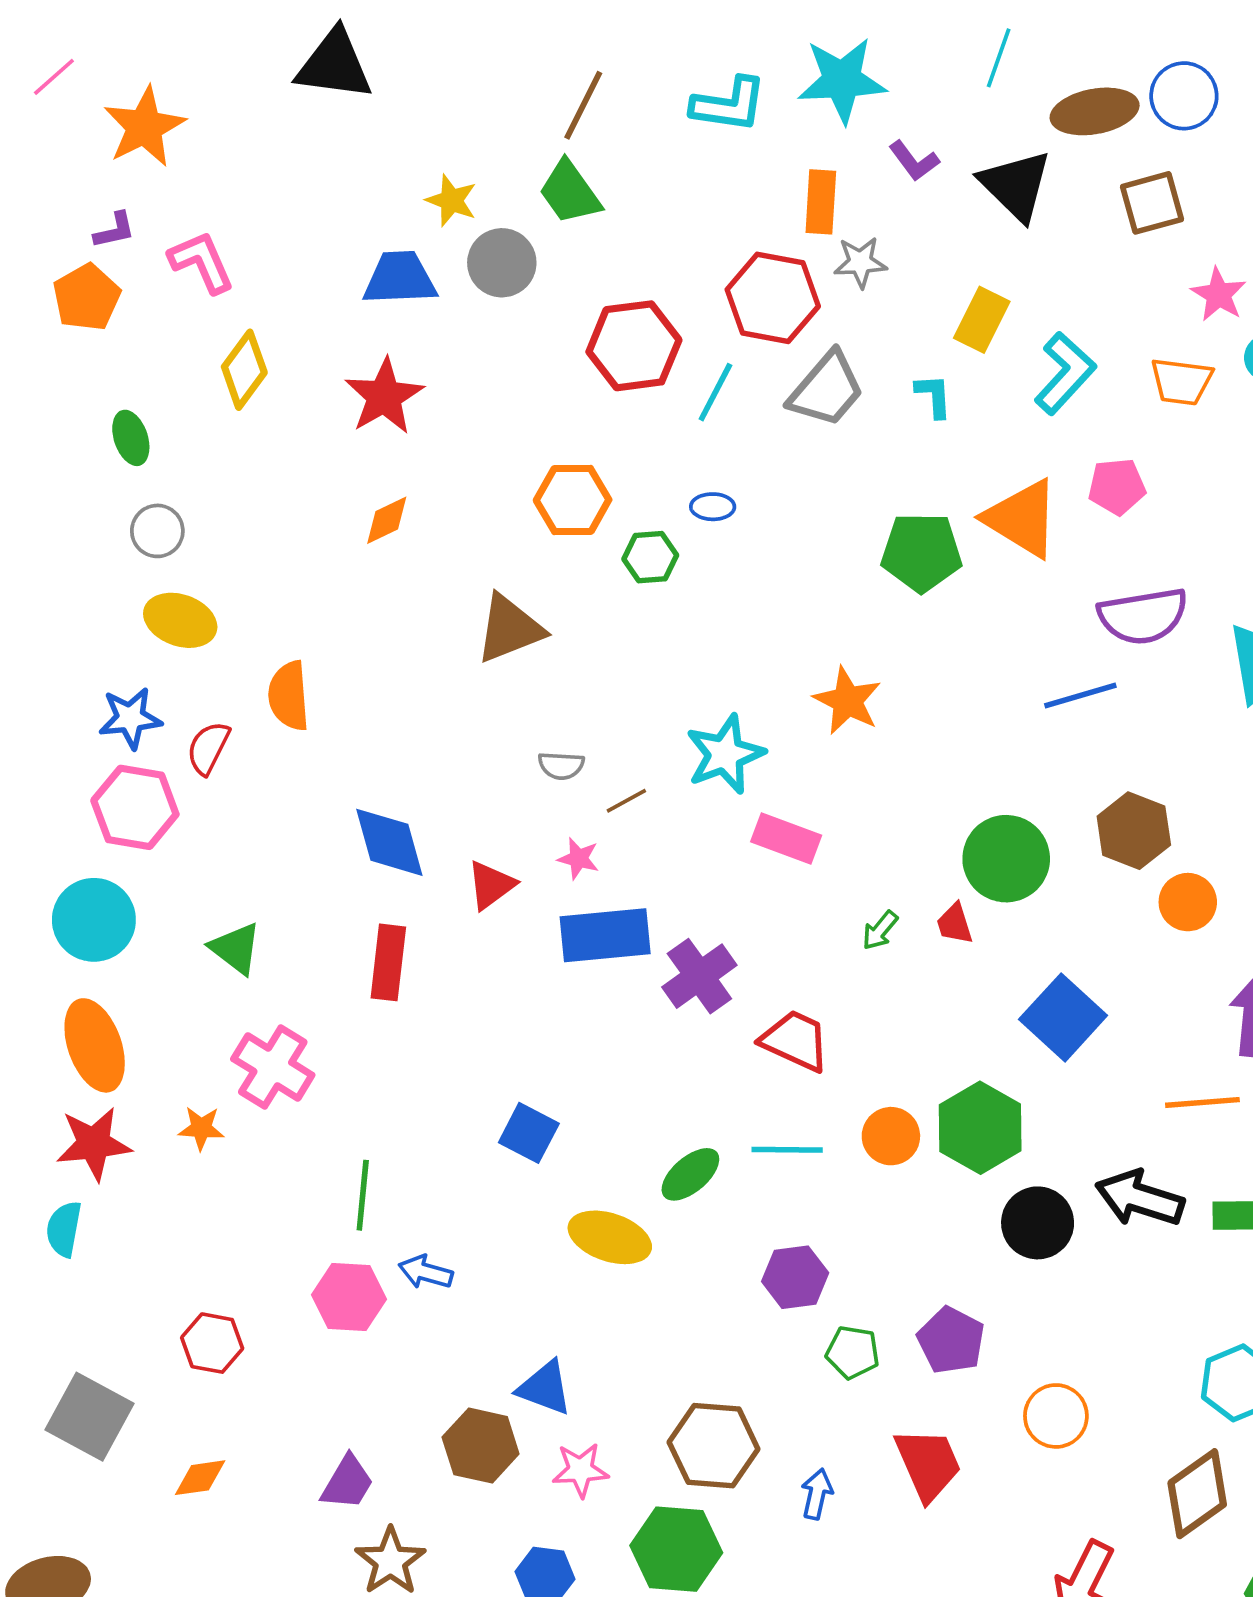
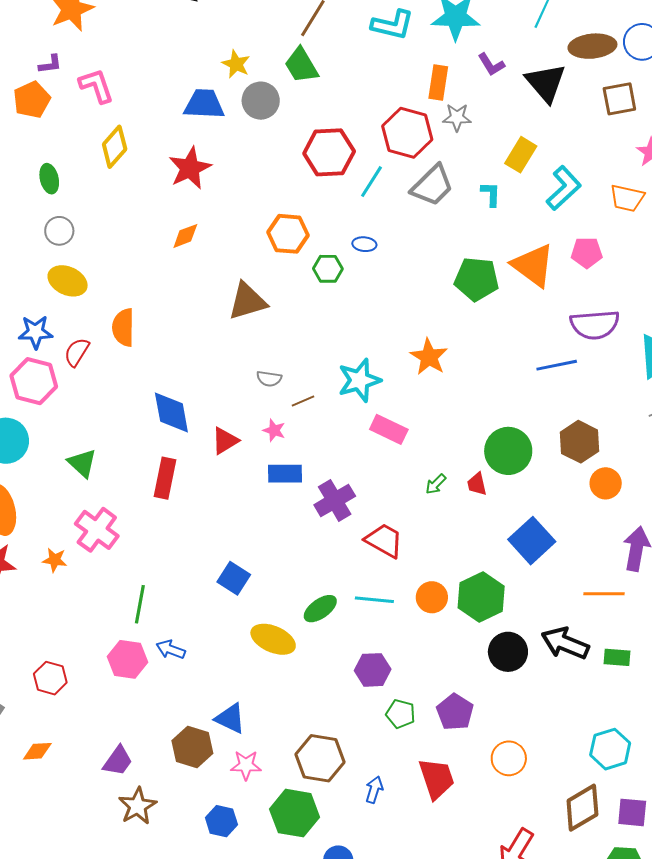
blue rectangle: (605, 935) -> (285, 474), size x0.7

